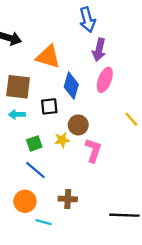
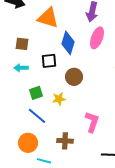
brown square: (18, 87) -> (22, 44), size x0.6
yellow star: (62, 140) -> (59, 99), moved
pink L-shape: (93, 150) -> (92, 122), moved

